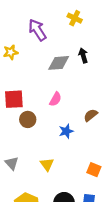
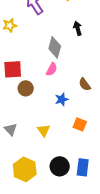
gray diamond: (59, 63) -> (55, 47), moved, turned -70
brown semicircle: (91, 115) -> (85, 84), turned -88
orange square: (94, 170) -> (80, 124), moved

